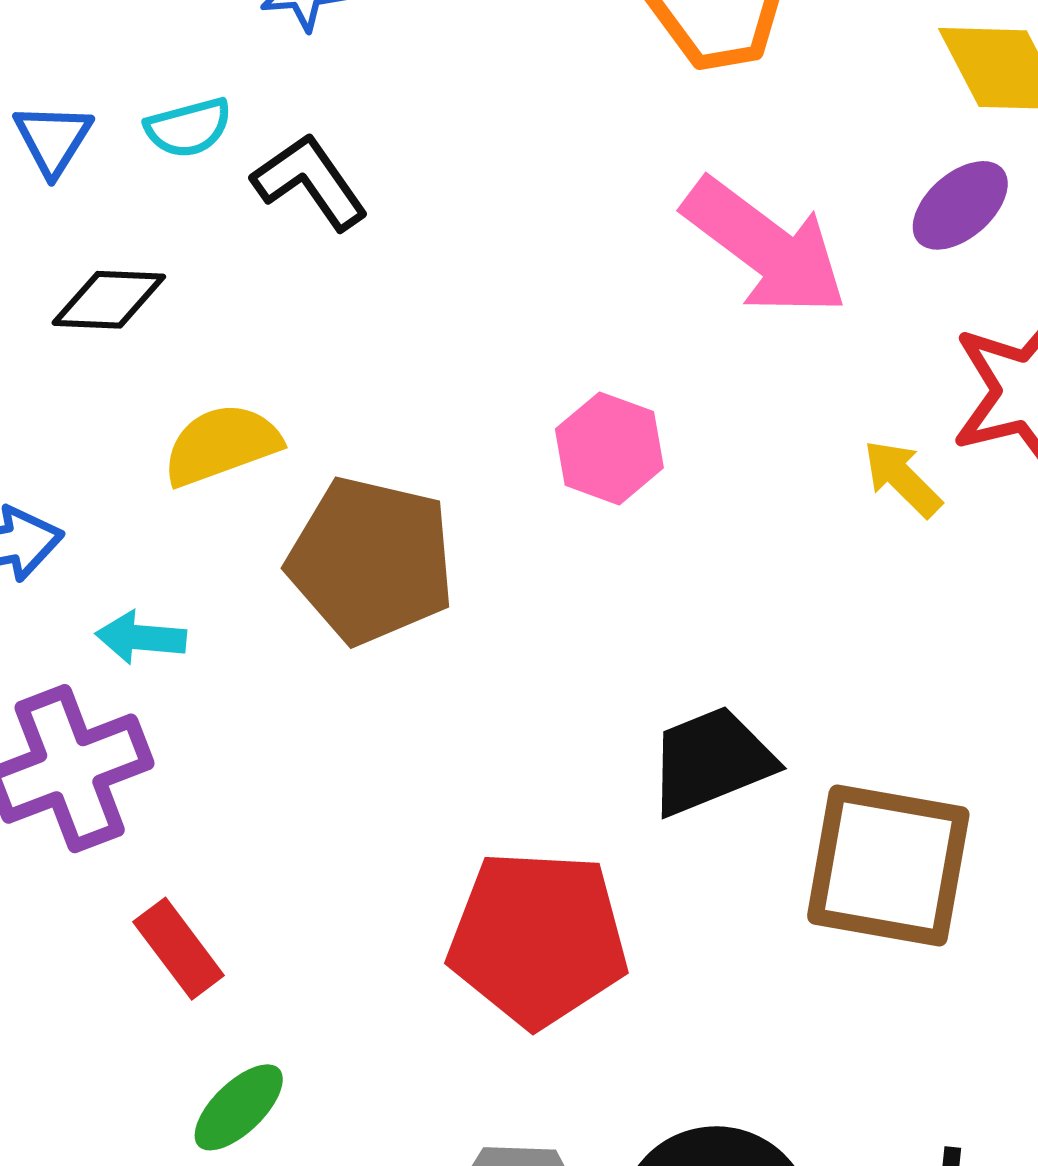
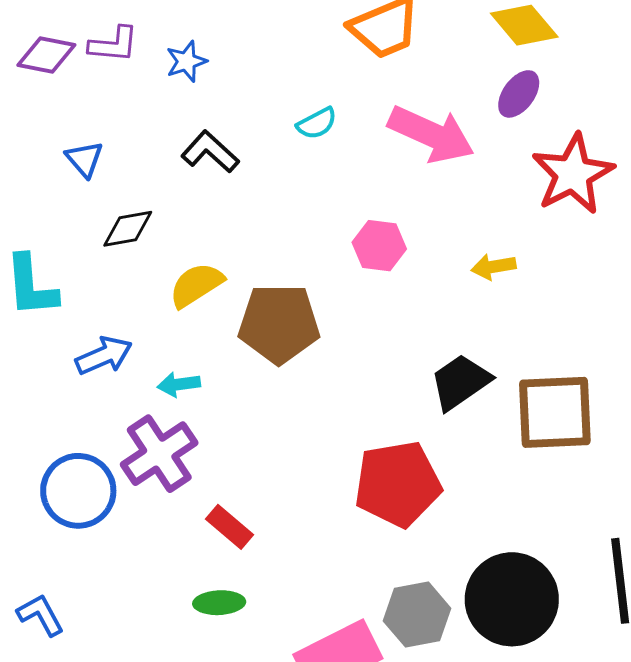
cyan semicircle: (188, 128) -> (317, 123), moved
yellow arrow: (902, 478) -> (493, 267), moved, turned -42
green ellipse: (239, 1107) -> (219, 603), moved, turned 54

